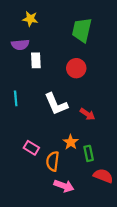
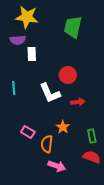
yellow star: (30, 19) -> (27, 17), size x1.6
red circle: (76, 68) -> (68, 75), moved
red arrow: (87, 114) -> (78, 102), turned -40
green rectangle: (89, 153) -> (92, 136), moved

